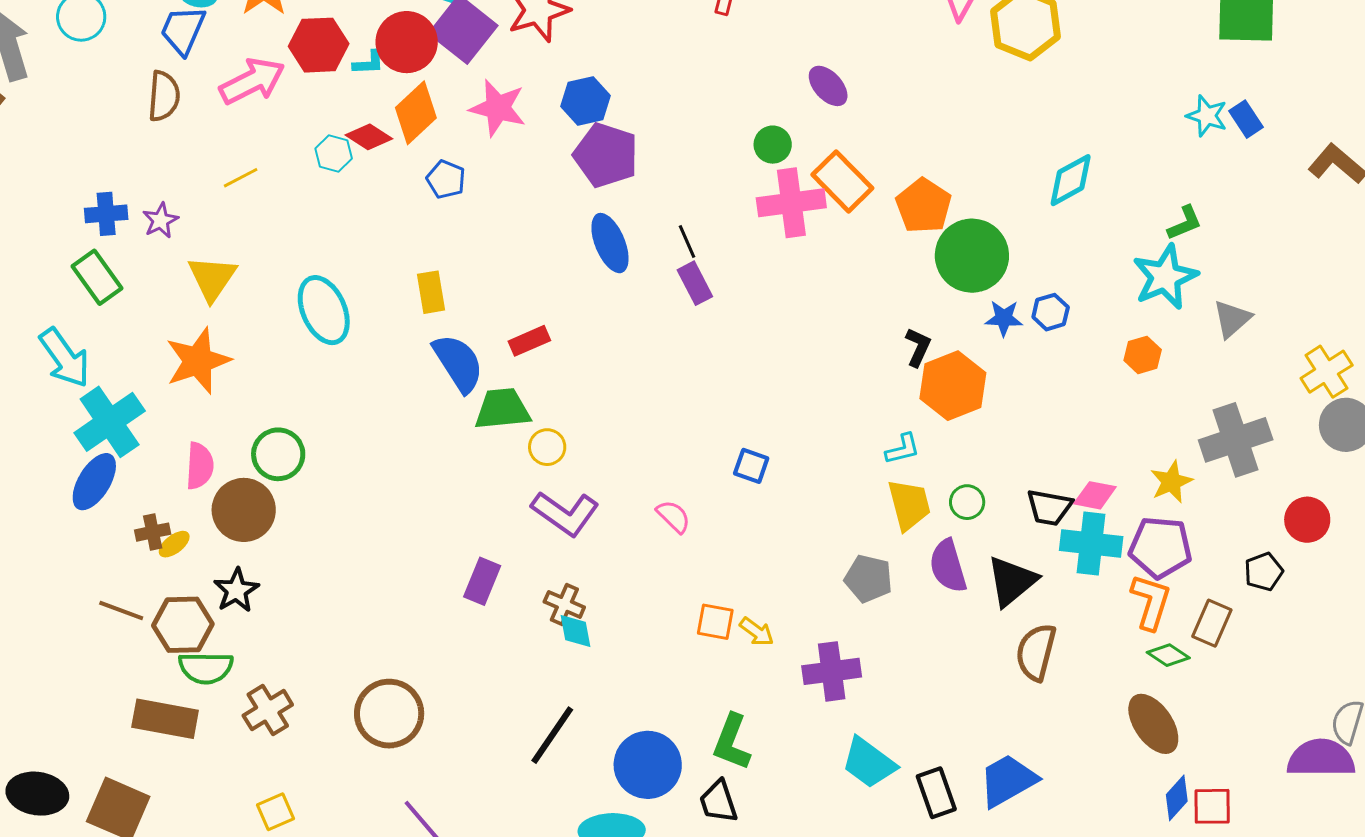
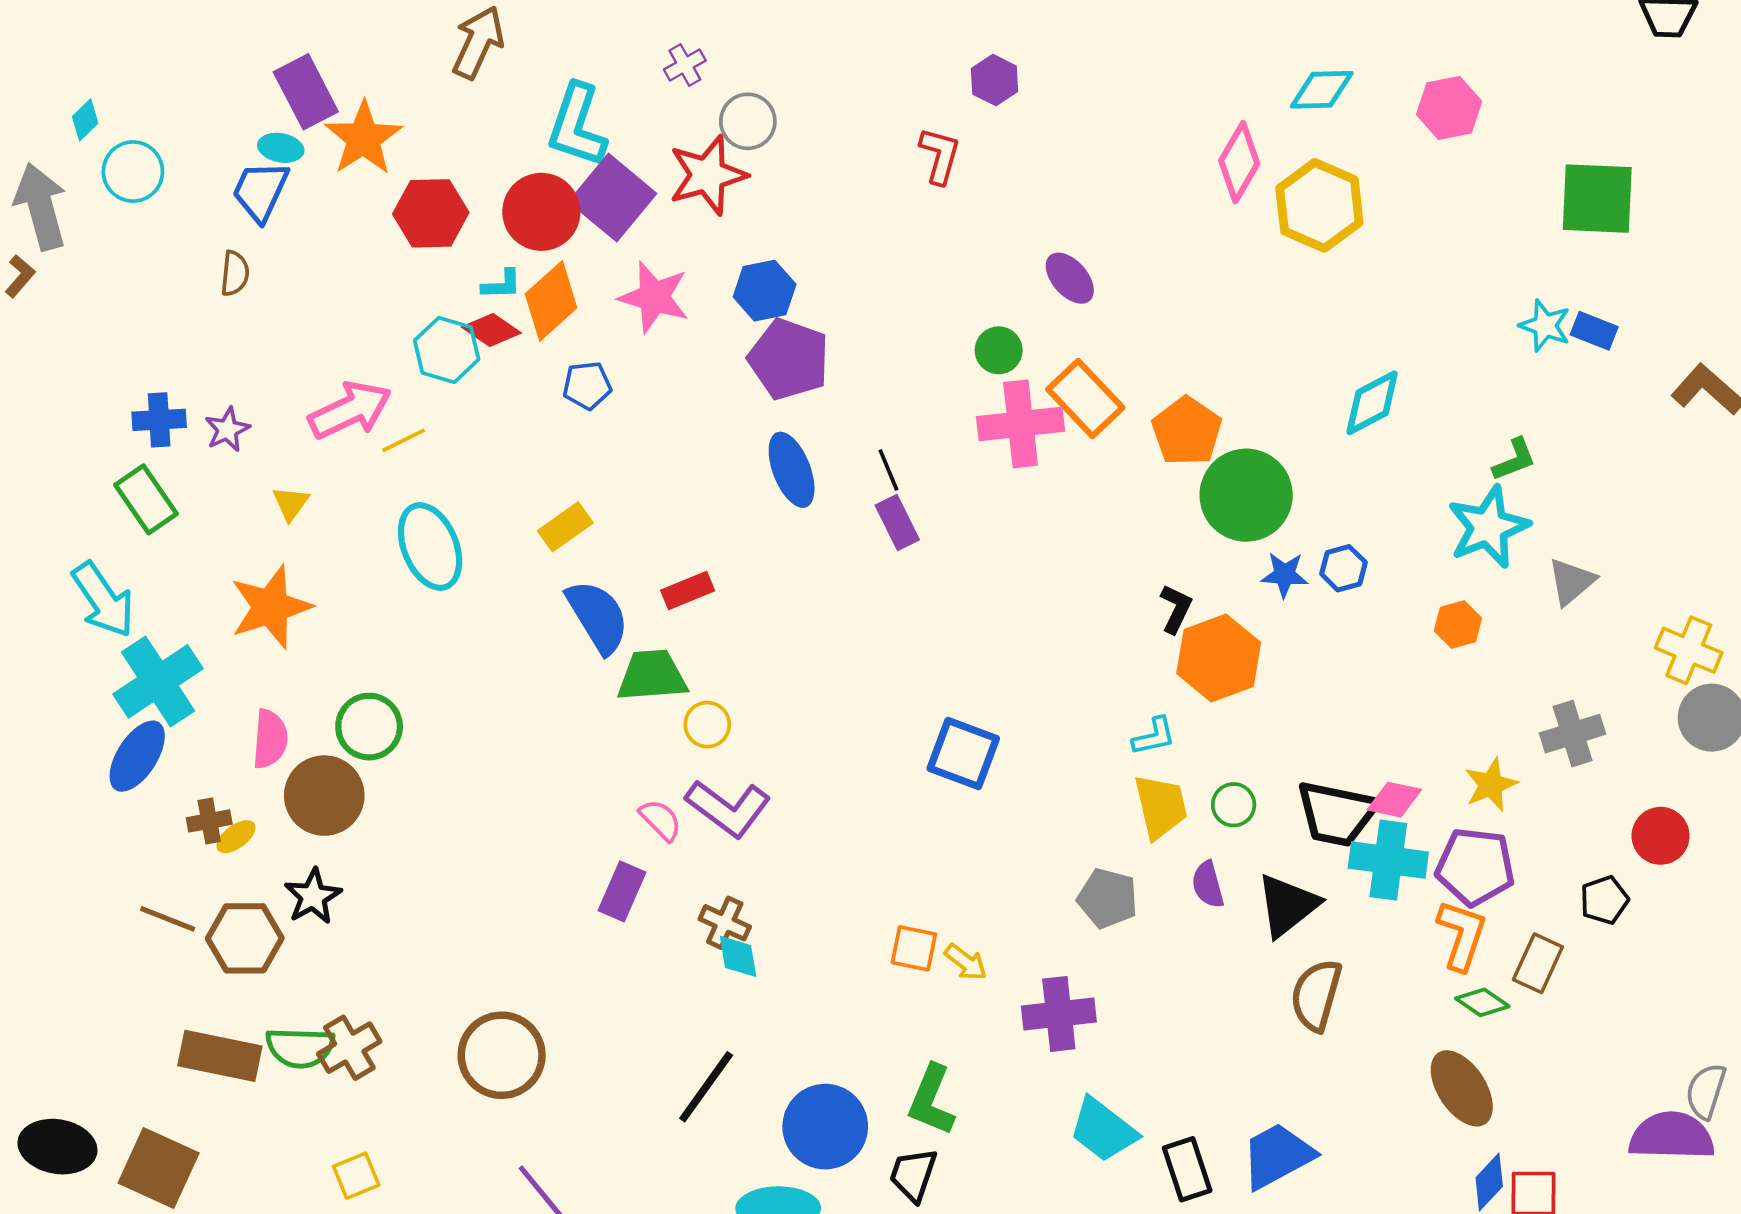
cyan L-shape: (369, 63) -> (502, 284), moved
pink arrow: (252, 81) -> (350, 410), moved
brown semicircle: (164, 96) -> (235, 273), size x0.7
blue rectangle: (1246, 119) -> (1594, 331), turned -36
cyan hexagon: (334, 153) -> (447, 350), size x1.4
yellow line: (241, 178) -> (404, 440), moved
blue pentagon: (446, 179) -> (587, 385), turned -30
yellow triangle: (212, 278) -> (291, 503), size x0.6
yellow rectangle: (431, 292) -> (565, 527), turned 63
yellow cross: (1327, 372) -> (1689, 650), turned -36
gray cross: (1236, 440) -> (1573, 734), size x0.7
blue square: (751, 466) -> (963, 754), size x1.6
black trapezoid: (1049, 507) -> (1337, 814), size x1.4
pink semicircle: (673, 516) -> (661, 820), moved
purple semicircle: (948, 566) -> (1208, 885), size x0.7
green semicircle: (206, 668) -> (300, 1048), moved
black trapezoid: (718, 802) -> (913, 1175), turned 36

